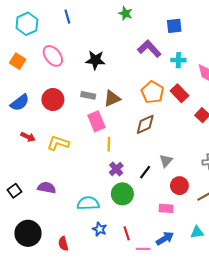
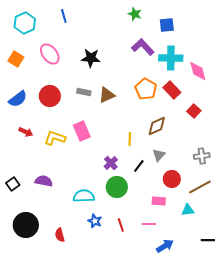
green star: (125, 13) -> (135, 14), moved
cyan cross: (178, 60) -> (171, 58), size x1.6
pink rectangle: (96, 121) -> (82, 131), moved
brown diamond: (145, 124) -> (157, 126), moved
yellow line: (109, 144) -> (130, 139), moved
cyan triangle: (197, 232) -> (188, 210), moved
blue arrow: (165, 238) -> (165, 246), moved
pink line: (143, 249) -> (149, 224), moved

